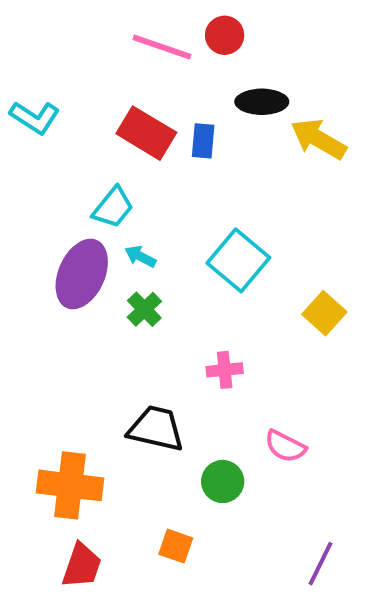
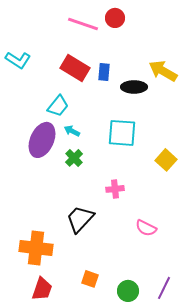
black ellipse: (262, 102) -> (134, 87), moved
cyan square: (238, 260) -> (122, 133), turned -36
black trapezoid: (156, 429) -> (80, 219), turned -60
green circle: (223, 481) -> (128, 291), moved

